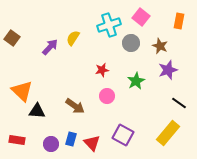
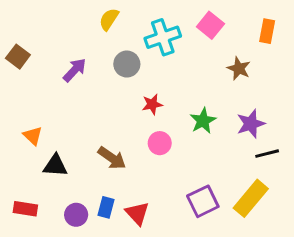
yellow semicircle: (73, 38) -> (109, 19), moved
gray circle: (131, 43) -> (127, 64), moved
purple star: (168, 70) -> (251, 124), moved
orange triangle: (22, 91) -> (33, 136), size x0.6
black line: (179, 103) -> (267, 154), turned -49
purple square: (123, 135) -> (203, 201), moved, turned 35

